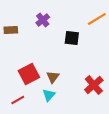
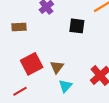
brown rectangle: (11, 30) -> (19, 27), moved
cyan triangle: (49, 95) -> (65, 86), moved

